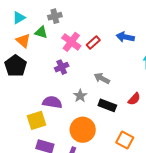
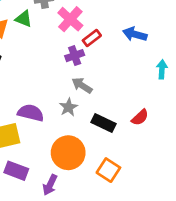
pink cross: (71, 42) -> (70, 19), moved
purple cross: (62, 67) -> (75, 56), moved
gray arrow: (102, 78) -> (82, 85), moved
orange square: (125, 140) -> (108, 170), moved

